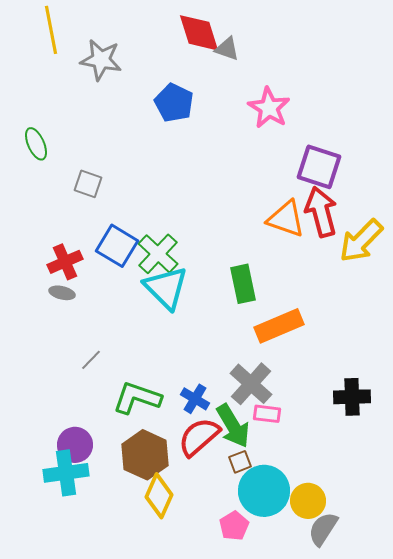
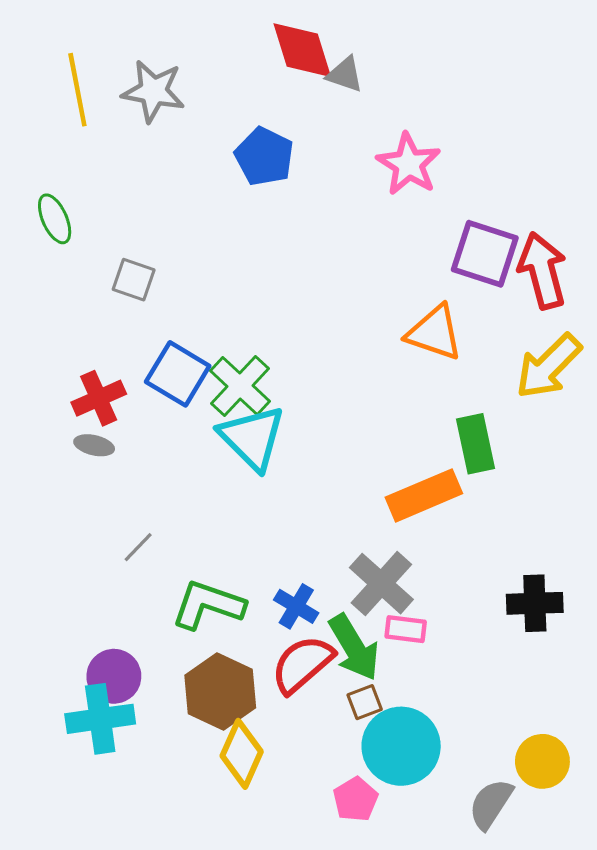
yellow line: (51, 30) -> (77, 90), moved
red arrow: (321, 212) -> (542, 271), moved
green rectangle: (243, 284) -> (476, 444), moved
yellow circle: (308, 501) -> (542, 761), moved

